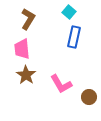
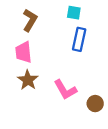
cyan square: (69, 12) -> (74, 13), turned -32

